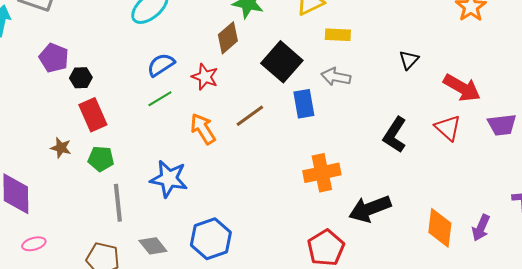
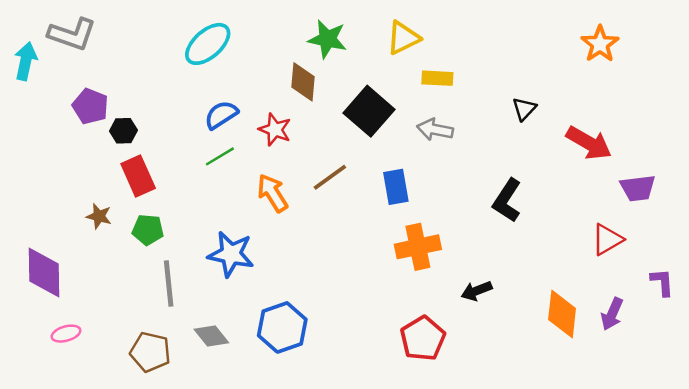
brown diamond: (228, 38) -> (303, 82), turned -44
blue rectangle: (304, 104) -> (396, 187), moved
red triangle: (448, 128) -> (607, 239), moved, turned 48
black arrow: (370, 209) -> (477, 291), size x0.6

